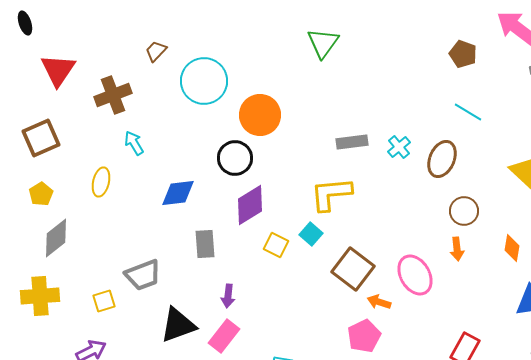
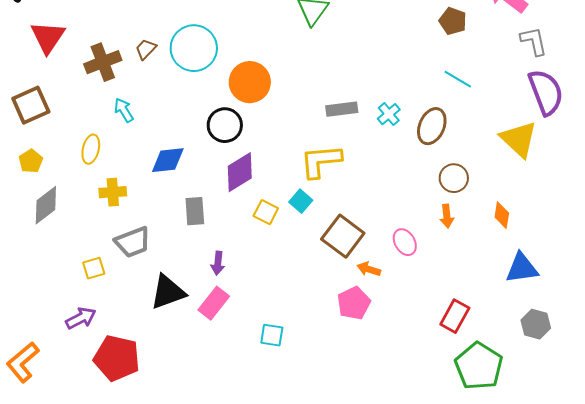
brown trapezoid: (156, 51) -> (146, 49), moved
pink ellipse: (415, 275) -> (405, 242), size x0.7
yellow cross: (40, 296) -> (113, 192), moved, size x0.7

